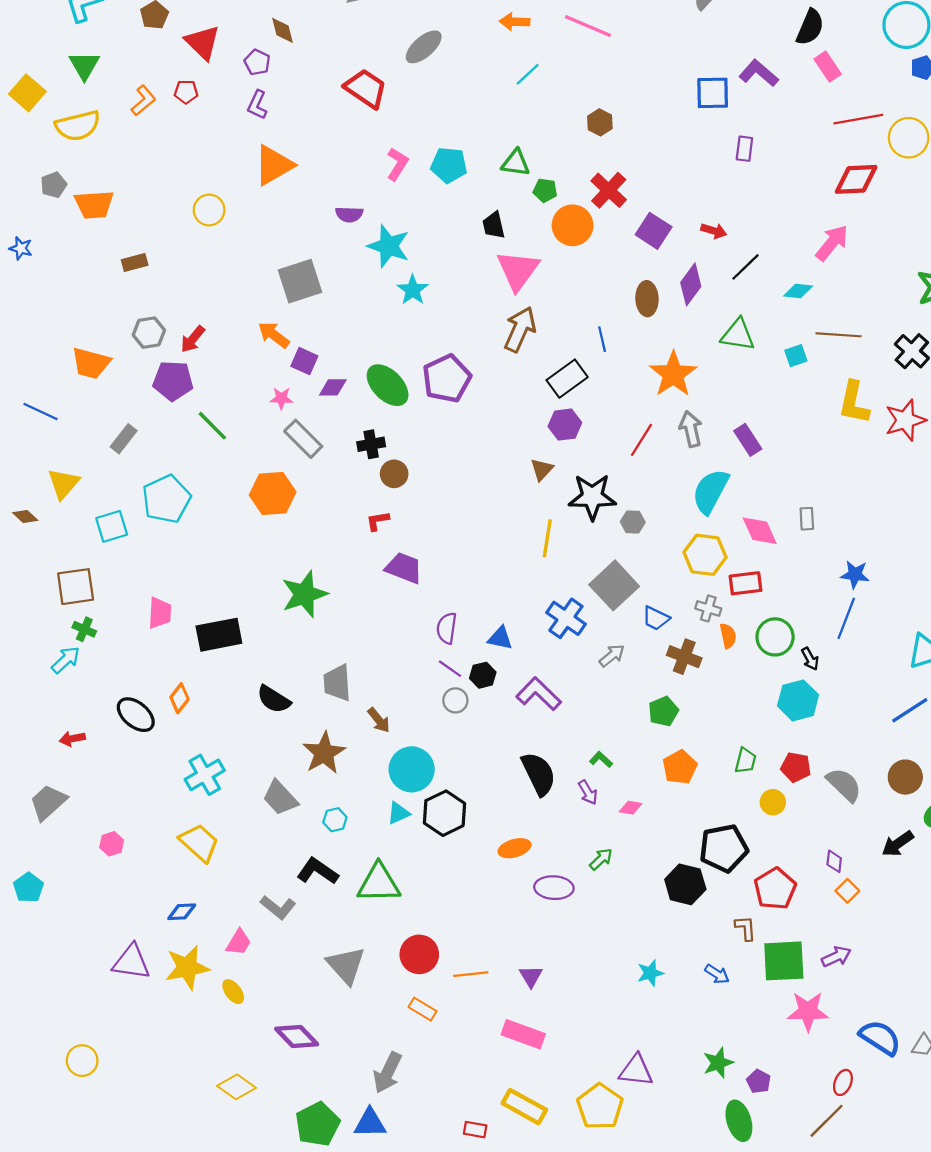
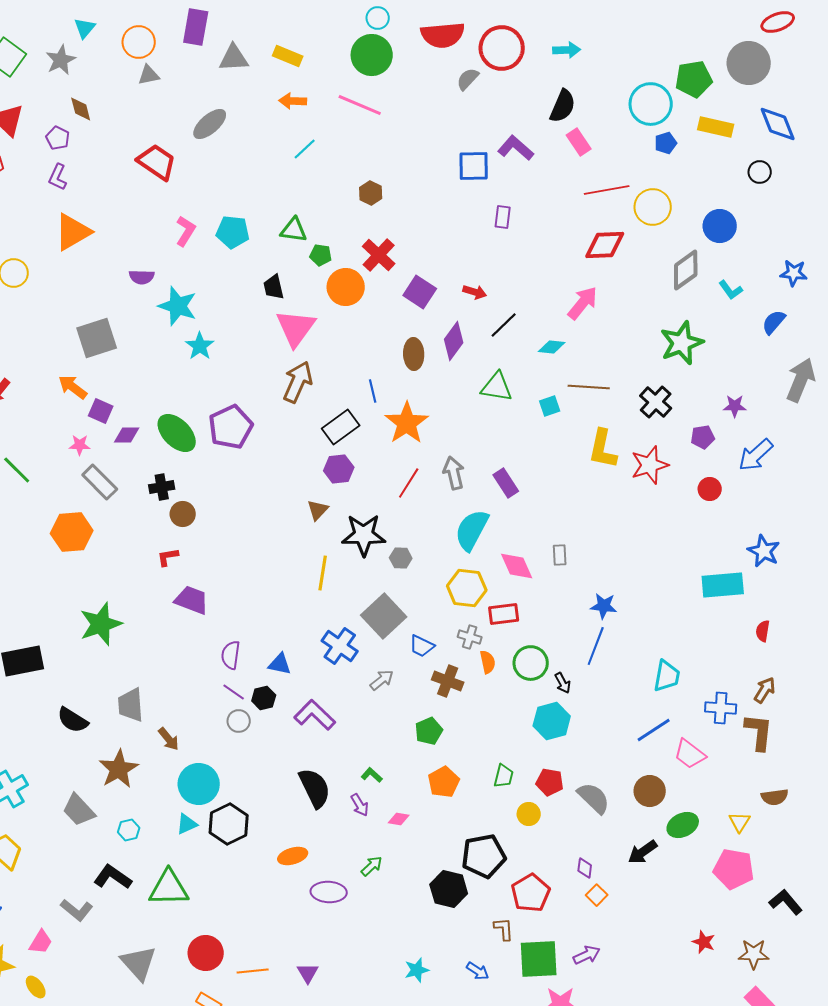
orange star: (673, 374) -> (407, 423), moved

